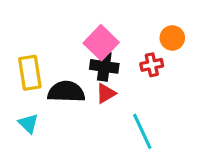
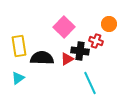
red cross: (152, 65) -> (96, 41), turned 32
black cross: (104, 66) -> (80, 51), moved
cyan triangle: (28, 123) -> (18, 78), turned 40

